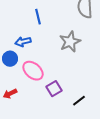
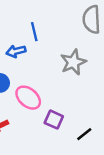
blue arrow: (23, 42) -> (16, 51), moved
purple square: (54, 89) -> (54, 120), turned -35

